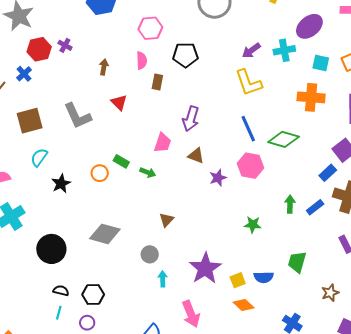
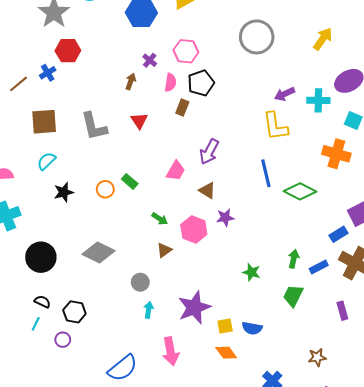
purple cross: (65, 45) -> (150, 60), moved
black pentagon: (185, 55) -> (201, 83), moved, turned -30
pink hexagon: (250, 166) -> (194, 229), moved
green arrow: (148, 172) -> (160, 219), moved
green trapezoid: (297, 262) -> (293, 296), moved

